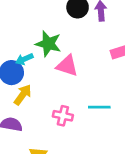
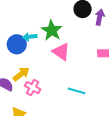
yellow arrow: (23, 95) -> (21, 74), moved
pink cross: (63, 116) -> (33, 88), moved

